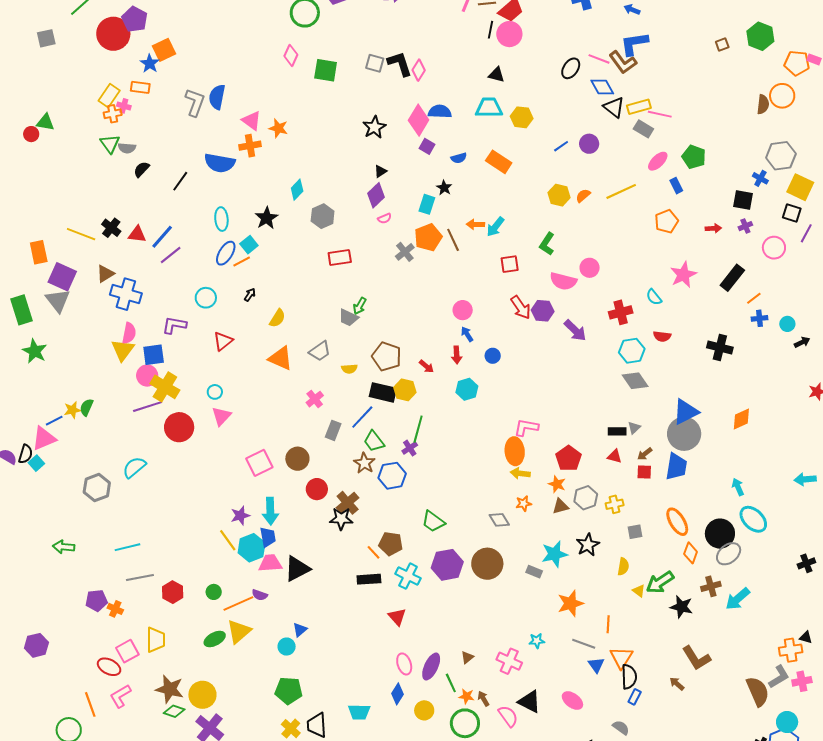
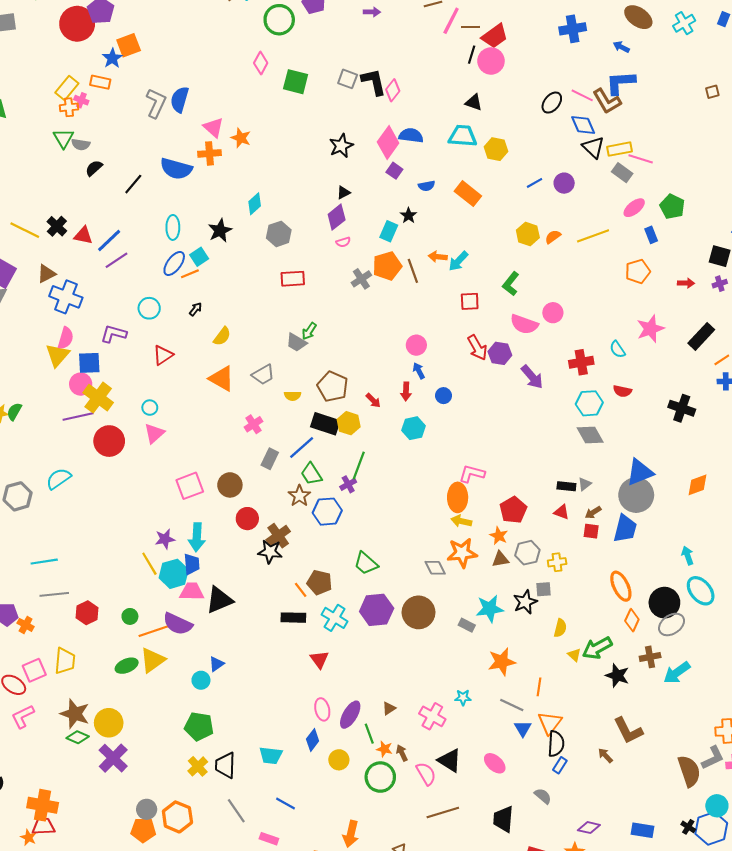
orange star: (524, 503) -> (462, 553), size x1.8
gray square: (635, 532) -> (543, 589), moved
purple semicircle: (260, 595) -> (178, 624), size x1.8

